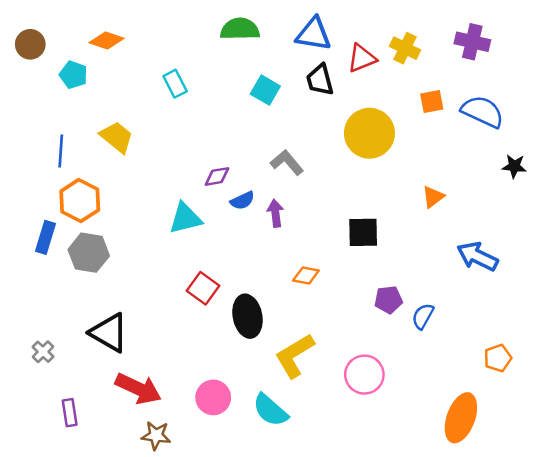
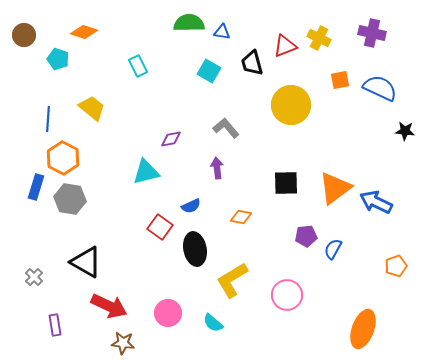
blue triangle: (314, 34) -> (222, 32), moved, size x0.6
orange triangle: (433, 197) -> (335, 188), moved, size x1.8
blue semicircle: (242, 201) -> (191, 206), moved
orange pentagon: (498, 358) -> (396, 266), moved
cyan semicircle: (270, 410) -> (213, 323), size x0.7

